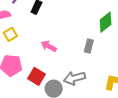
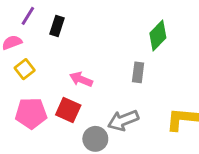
red square: (36, 76) -> (68, 110), moved

